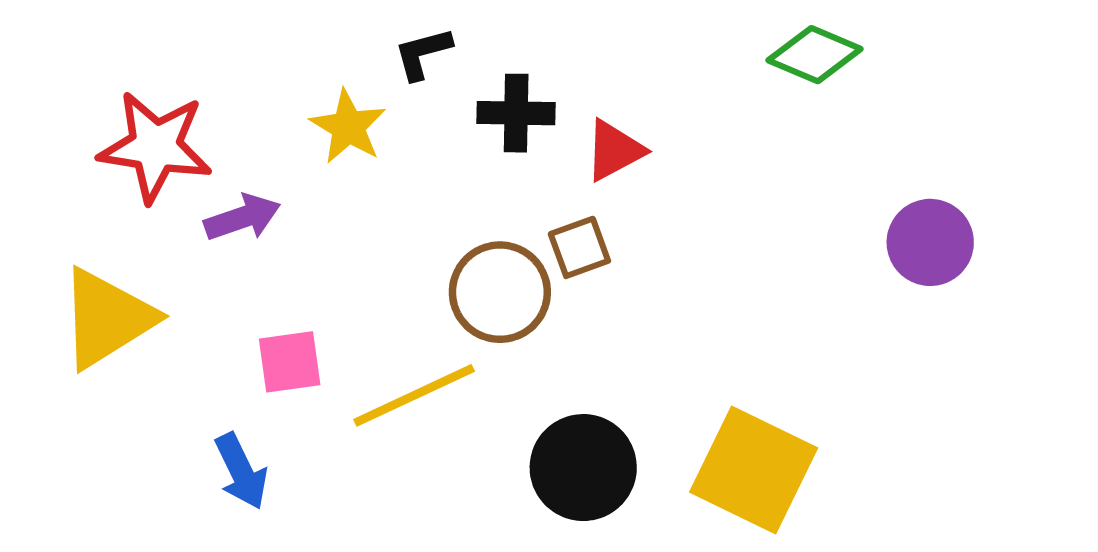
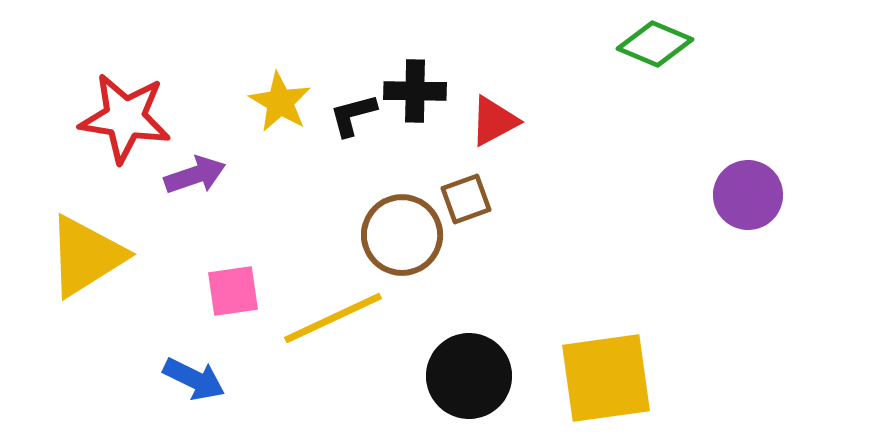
black L-shape: (423, 53) -> (353, 115), moved
yellow square: (754, 470) -> (606, 378), turned -34
blue arrow: (241, 471) -> (194, 379), turned -38

